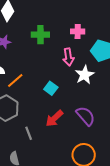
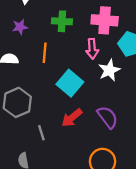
pink cross: (78, 31) -> (105, 20), size x1.6
orange line: (15, 80) -> (45, 53), moved, turned -48
cyan square: (51, 88) -> (70, 83), size x1.6

